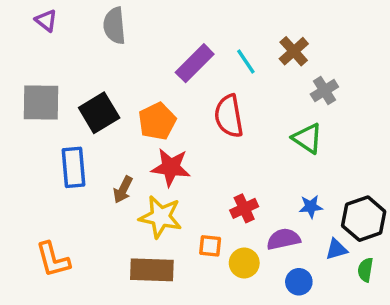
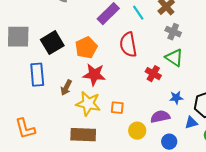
gray cross: (324, 91) -> (173, 32), moved, turned -35
red cross: (244, 208) -> (153, 74), moved, turned -35
orange square: (210, 246) -> (117, 108), moved

